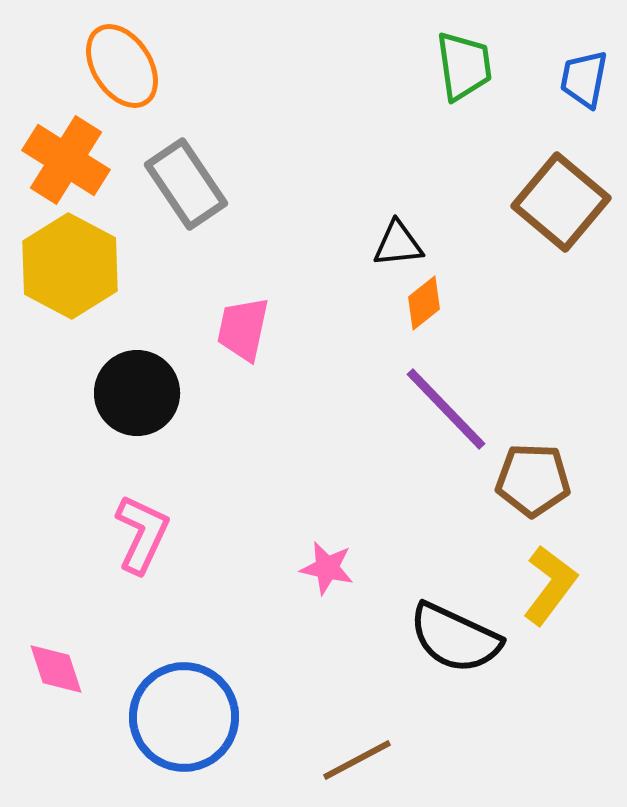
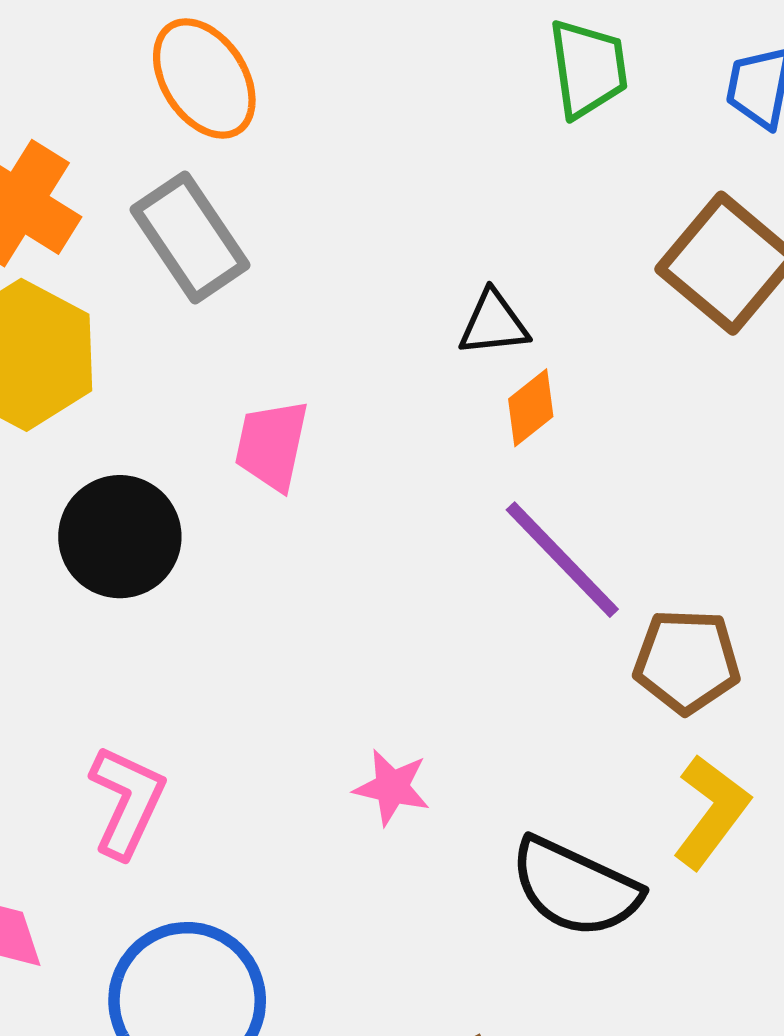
orange ellipse: (122, 66) -> (204, 78), moved
pink L-shape: (142, 534) -> (127, 802), moved

